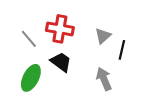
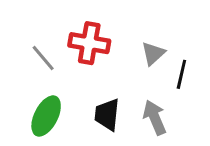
black trapezoid: (61, 62) -> (107, 114), moved, turned -120

